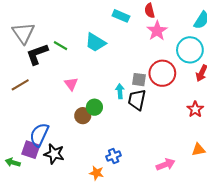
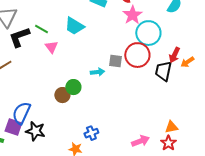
cyan circle: (190, 50) -> (148, 33), moved
pink triangle: (71, 84) -> (51, 47), moved
cyan arrow: (120, 91) -> (97, 72), turned 88
black trapezoid: (137, 100) -> (163, 71), moved
red star: (195, 109) -> (168, 143), moved

